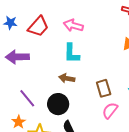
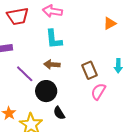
red trapezoid: (38, 26) -> (18, 16), turned 45
purple line: (27, 98) -> (25, 74), moved

